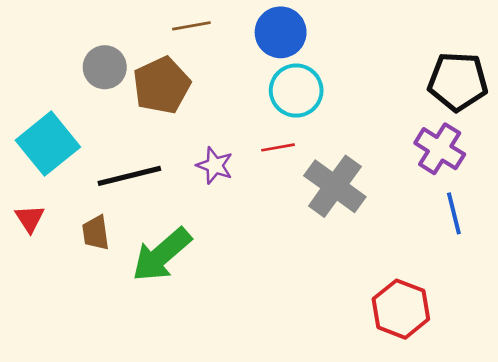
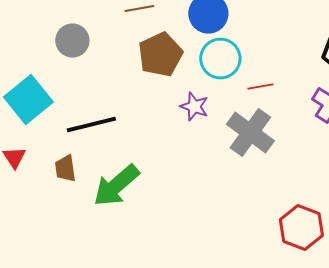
brown pentagon: (162, 85) -> (160, 54), moved
red line: (278, 147) -> (260, 86), moved
purple star: (215, 166) -> (194, 106), moved

